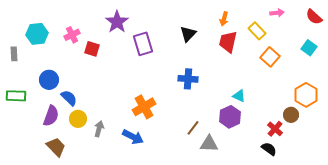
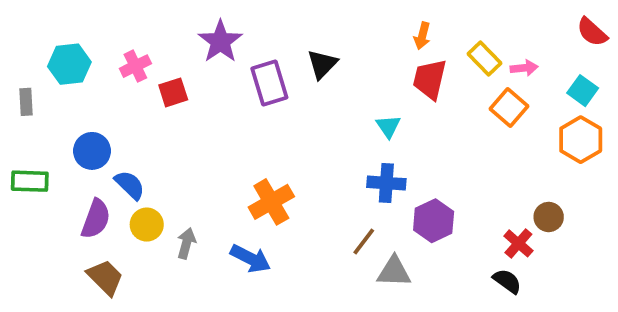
pink arrow: (277, 13) -> (524, 68), moved
black triangle: (188, 34) -> (322, 64), moved
red square: (92, 49) -> (173, 92), turned -35
blue cross: (188, 79) -> (386, 183), moved
orange hexagon: (306, 95) -> (581, 140), moved
cyan triangle: (239, 96) -> (388, 126), moved, turned 32

